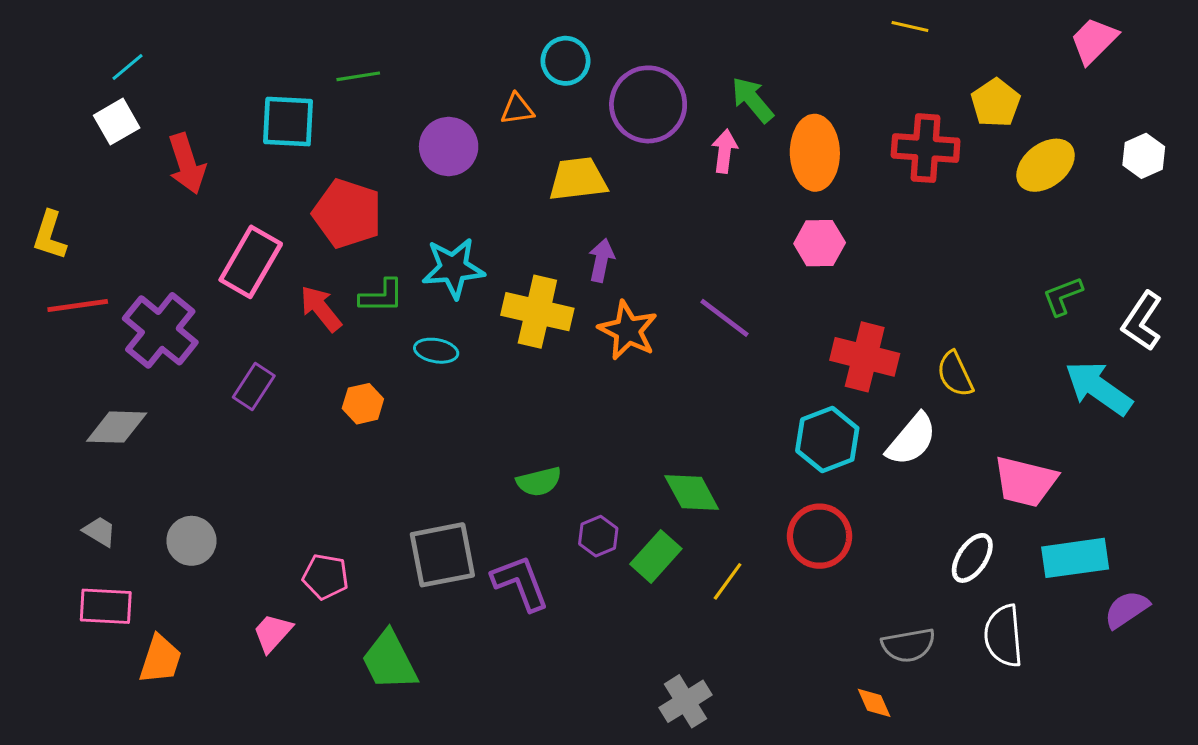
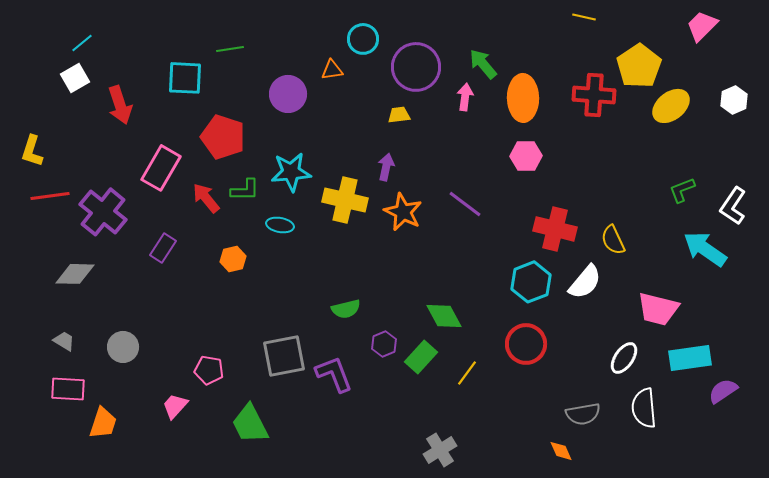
yellow pentagon: (996, 103) -> (639, 66), size x1.4
yellow trapezoid: (578, 179) -> (399, 115), moved, size x0.6

